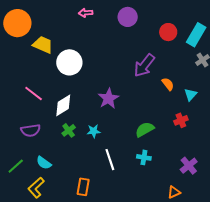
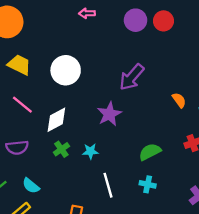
red circle: (168, 32) -> (163, 21), moved
yellow trapezoid: (43, 45) -> (19, 65), moved
purple arrow: (144, 65) -> (132, 77), moved

